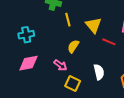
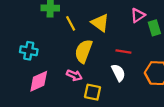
cyan cross: (26, 35) -> (29, 51), turned 35
red line: (109, 42) -> (123, 51), moved
yellow semicircle: (73, 46) -> (83, 51), size x1.5

